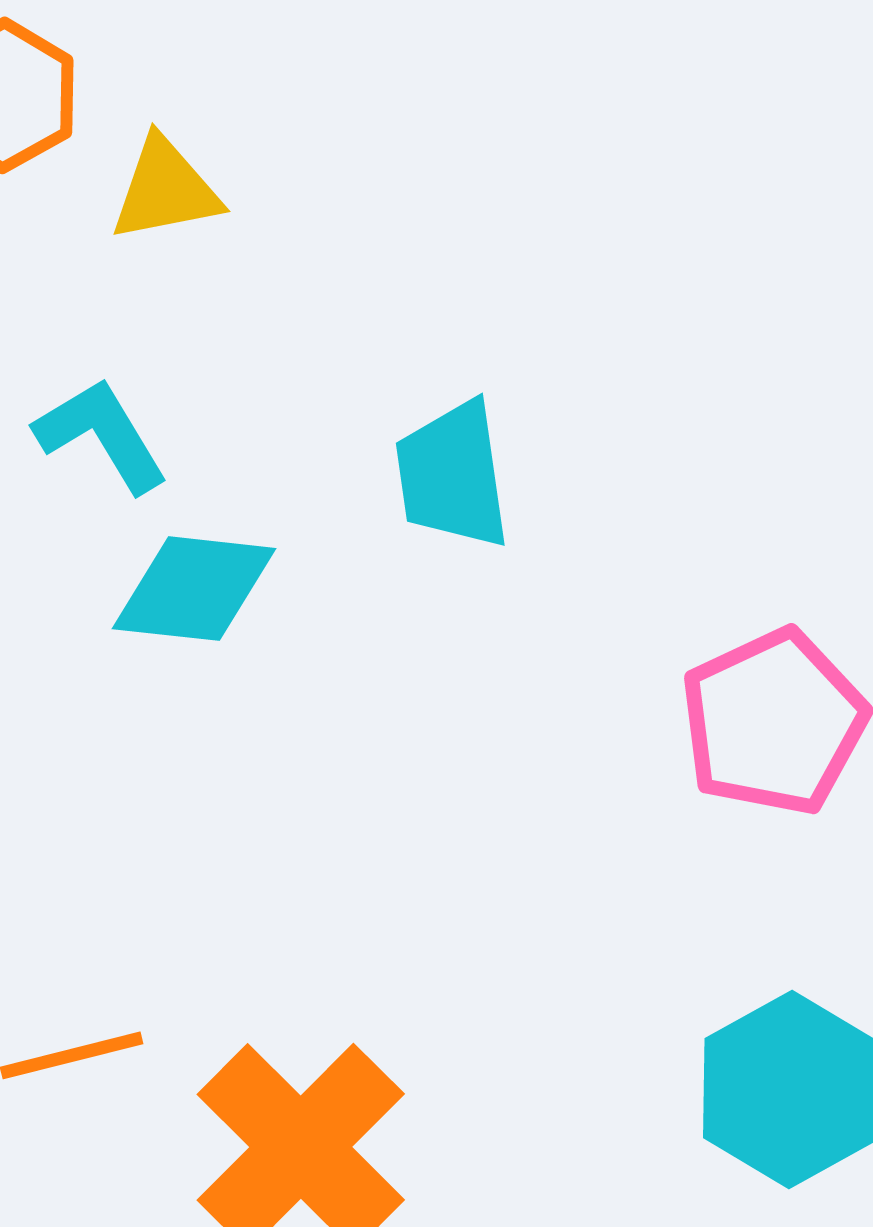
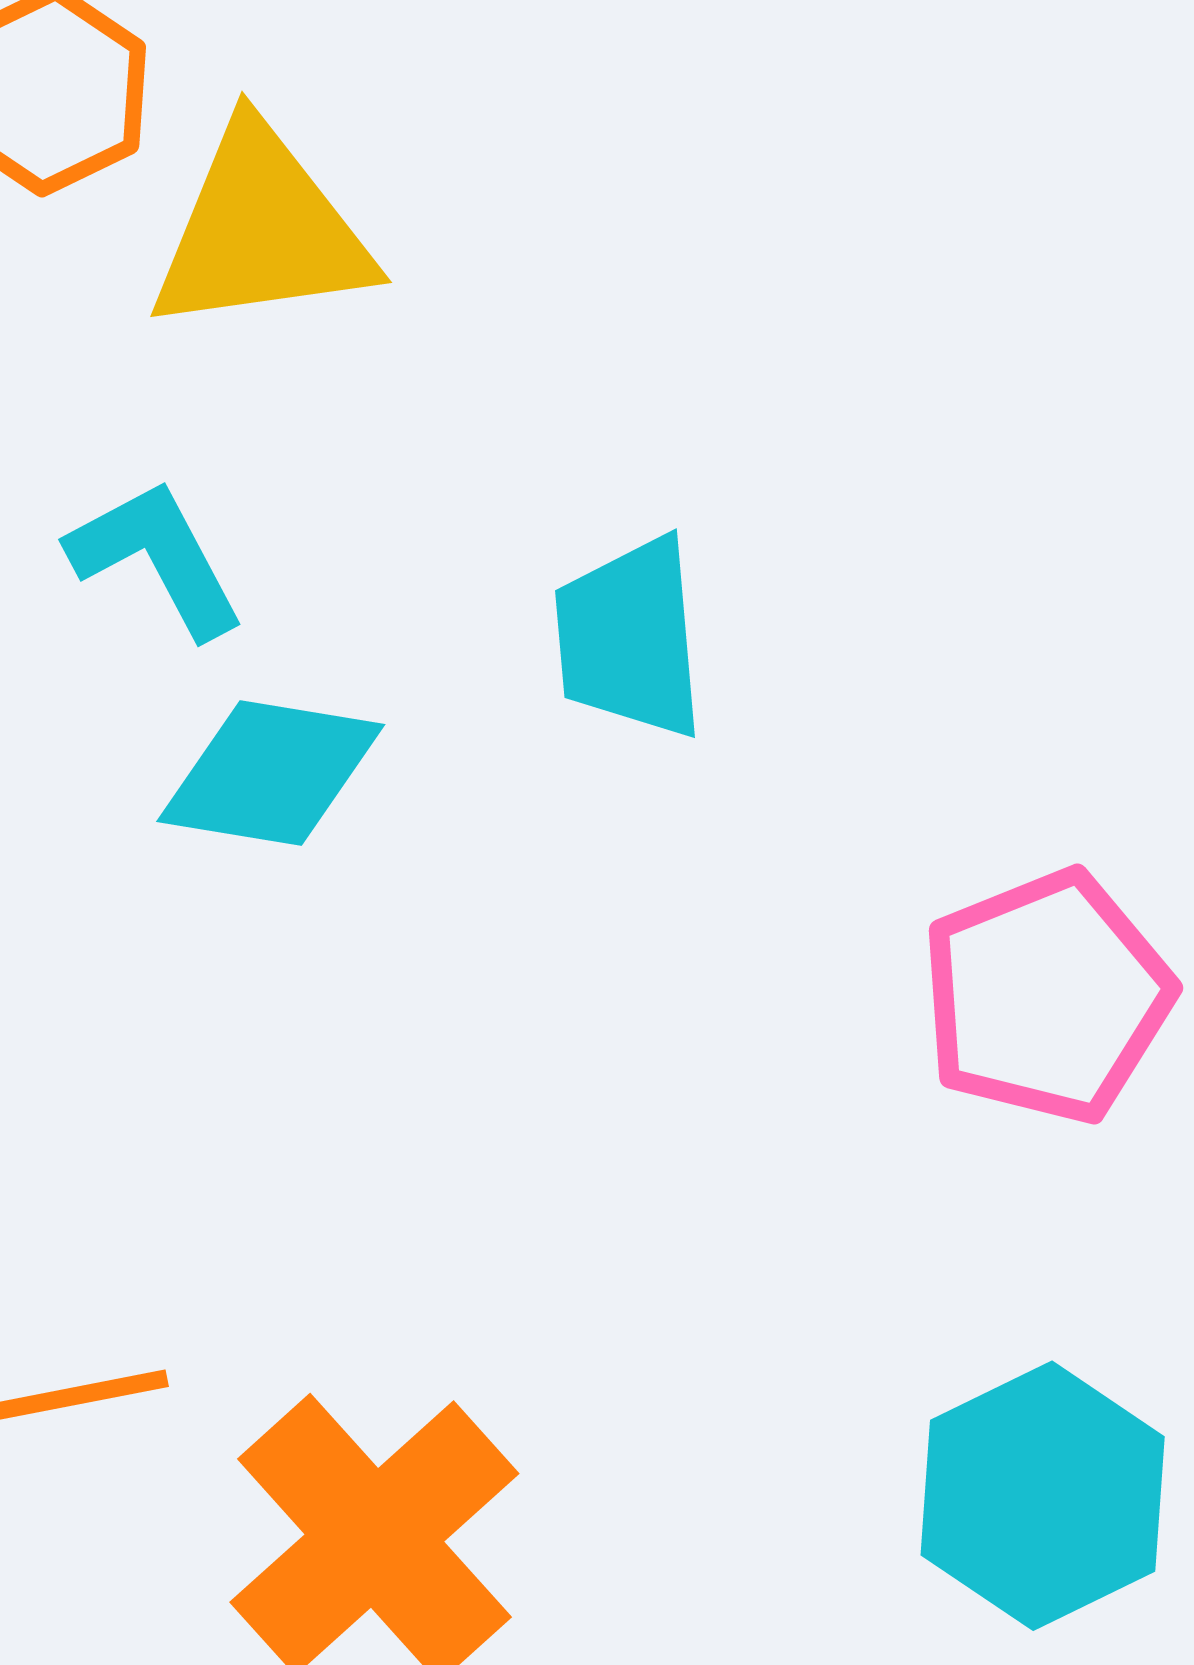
yellow triangle: (165, 190) -> (261, 230), size x1.5

